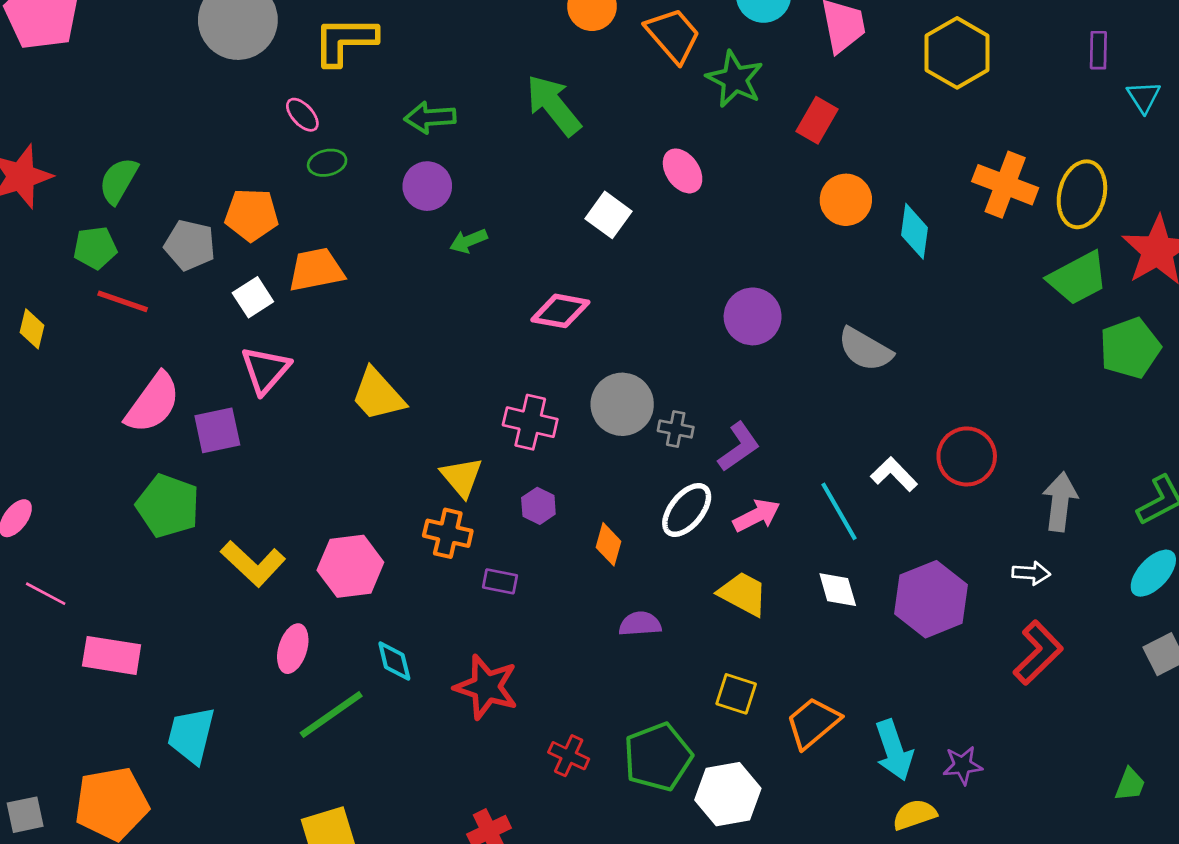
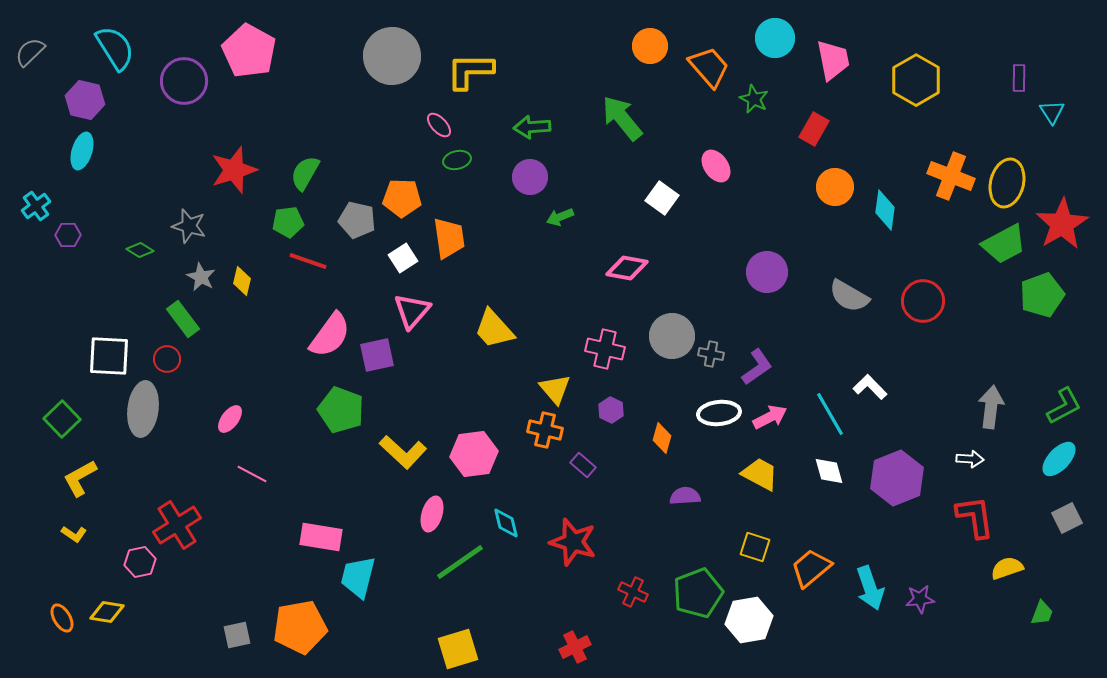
green star: (735, 79) -> (754, 99), size x0.7
orange trapezoid: (316, 270) -> (449, 238), turned 93
red circle: (967, 456) -> (923, 301), moved
white ellipse: (687, 510) -> (719, 413), turned 45
purple rectangle: (500, 581) -> (583, 465), turned 30
red L-shape: (1038, 653) -> (975, 517), turned -54
pink rectangle: (112, 655) -> (321, 537), moved
yellow semicircle: (915, 815) -> (1007, 568), moved

